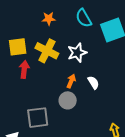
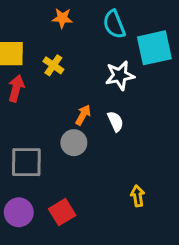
yellow cross: (47, 51) -> (53, 65), size x0.6
white star: (77, 53) -> (120, 75), moved

